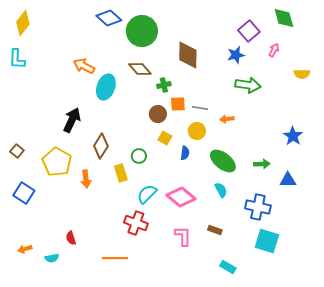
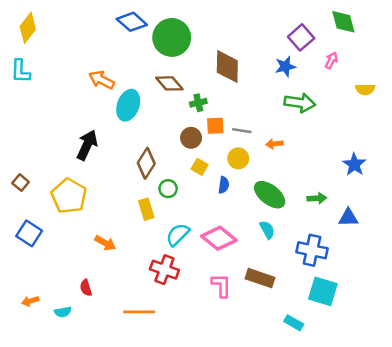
brown diamond: (101, 146) -> (146, 163), moved
orange arrow: (86, 179) -> (105, 243), moved, turned -54
brown rectangle: (215, 230) -> (260, 278), size x1.6
cyan rectangle: (228, 267) -> (294, 323), moved

